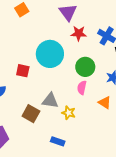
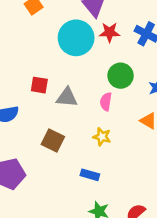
cyan circle: (50, 54) -> (76, 38), moved
pink semicircle: (82, 88) -> (106, 102), moved
gray triangle: (50, 101) -> (67, 97), moved

